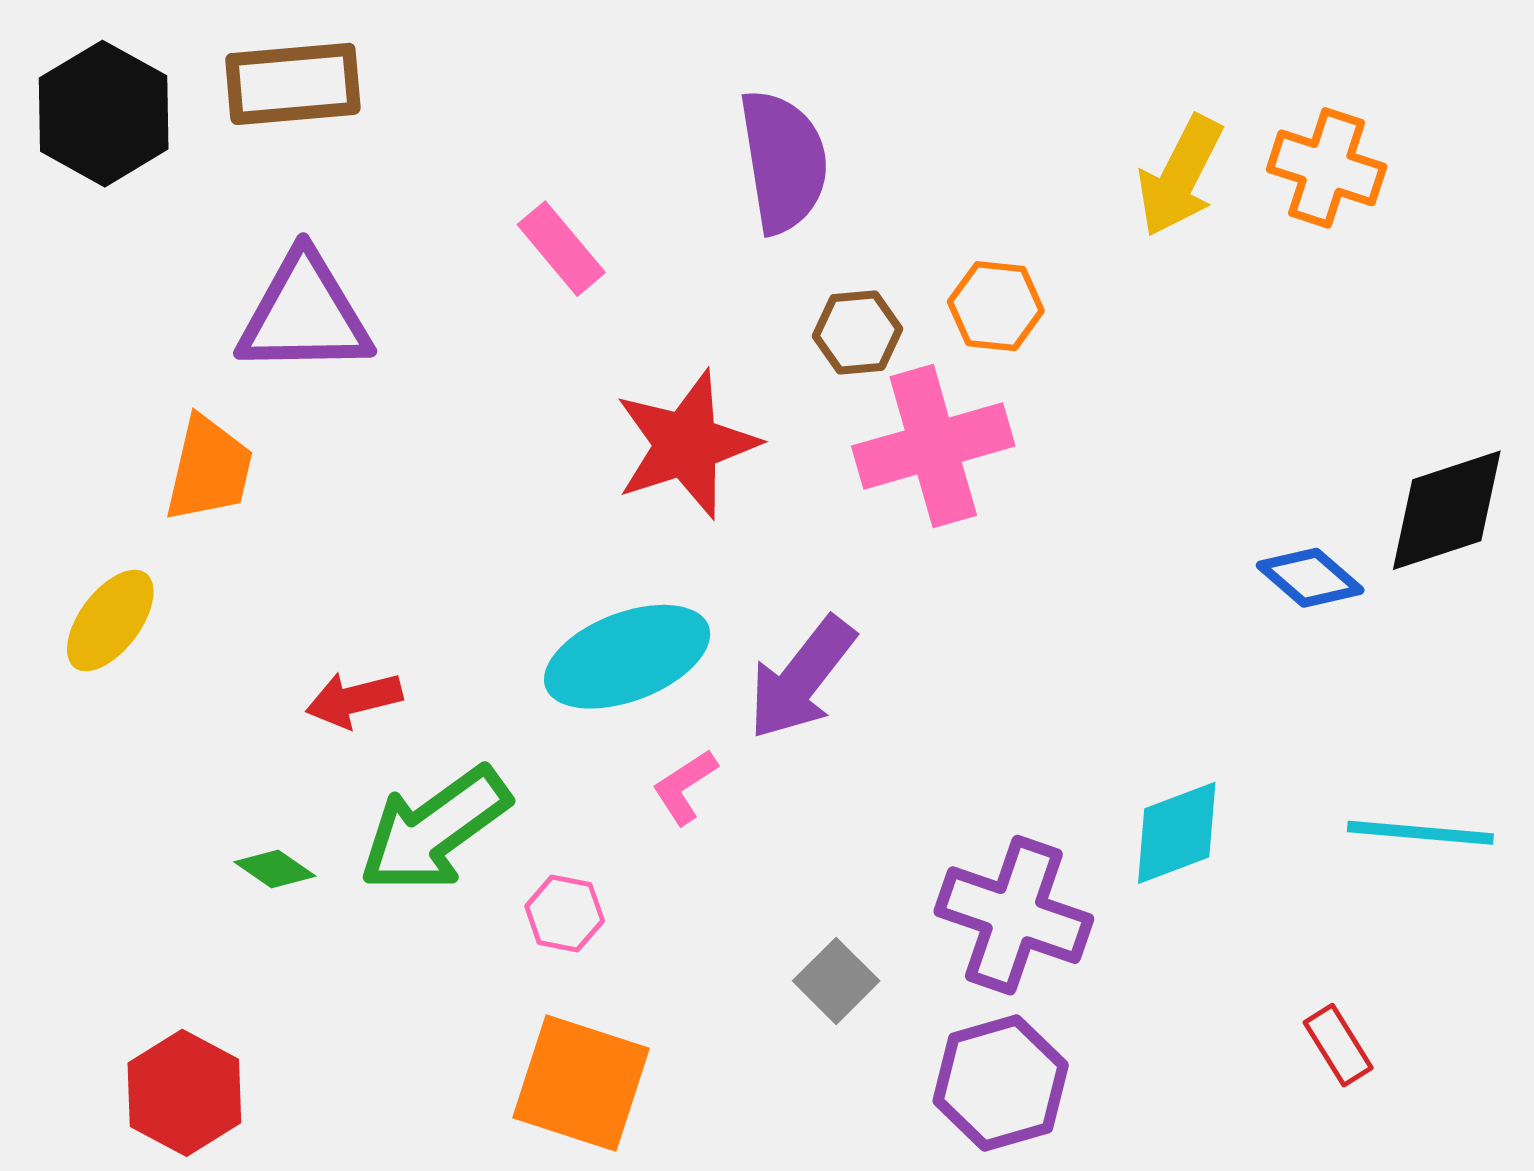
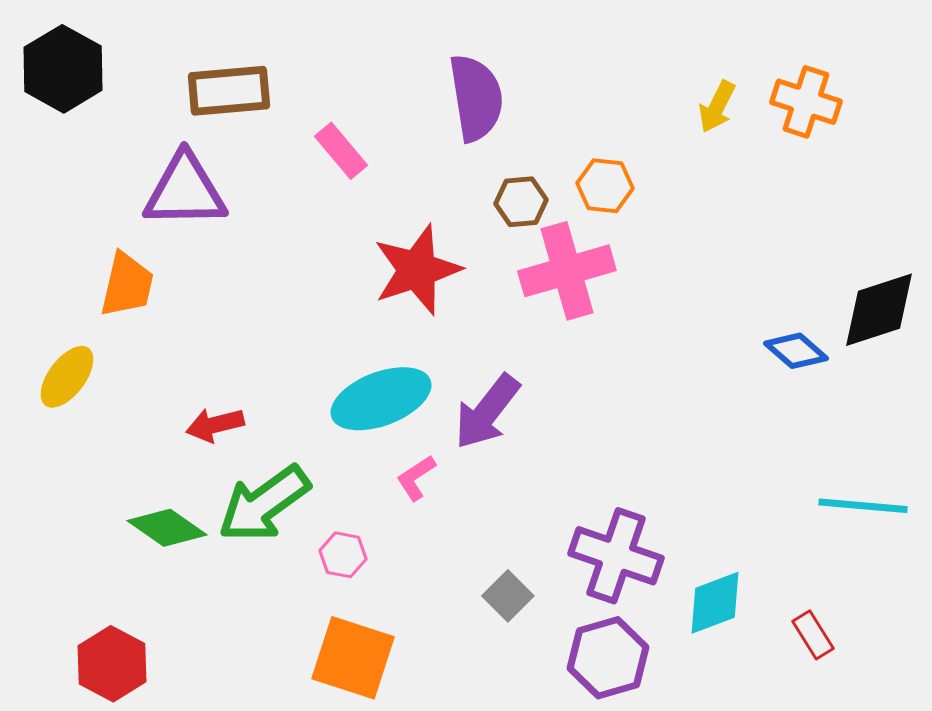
brown rectangle: (293, 84) -> (229, 91), moved
yellow arrow: (1180, 176) -> (717, 107), size x0.7
cyan diamond: (1177, 833) -> (715, 603), moved
green diamond: (275, 869) -> (167, 528), size x1.6

